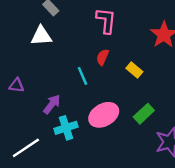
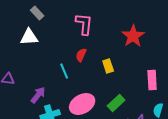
yellow rectangle: (134, 70) -> (108, 66), turned 32

